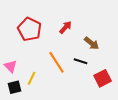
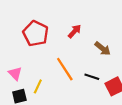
black line: (81, 61) -> (92, 77), moved

